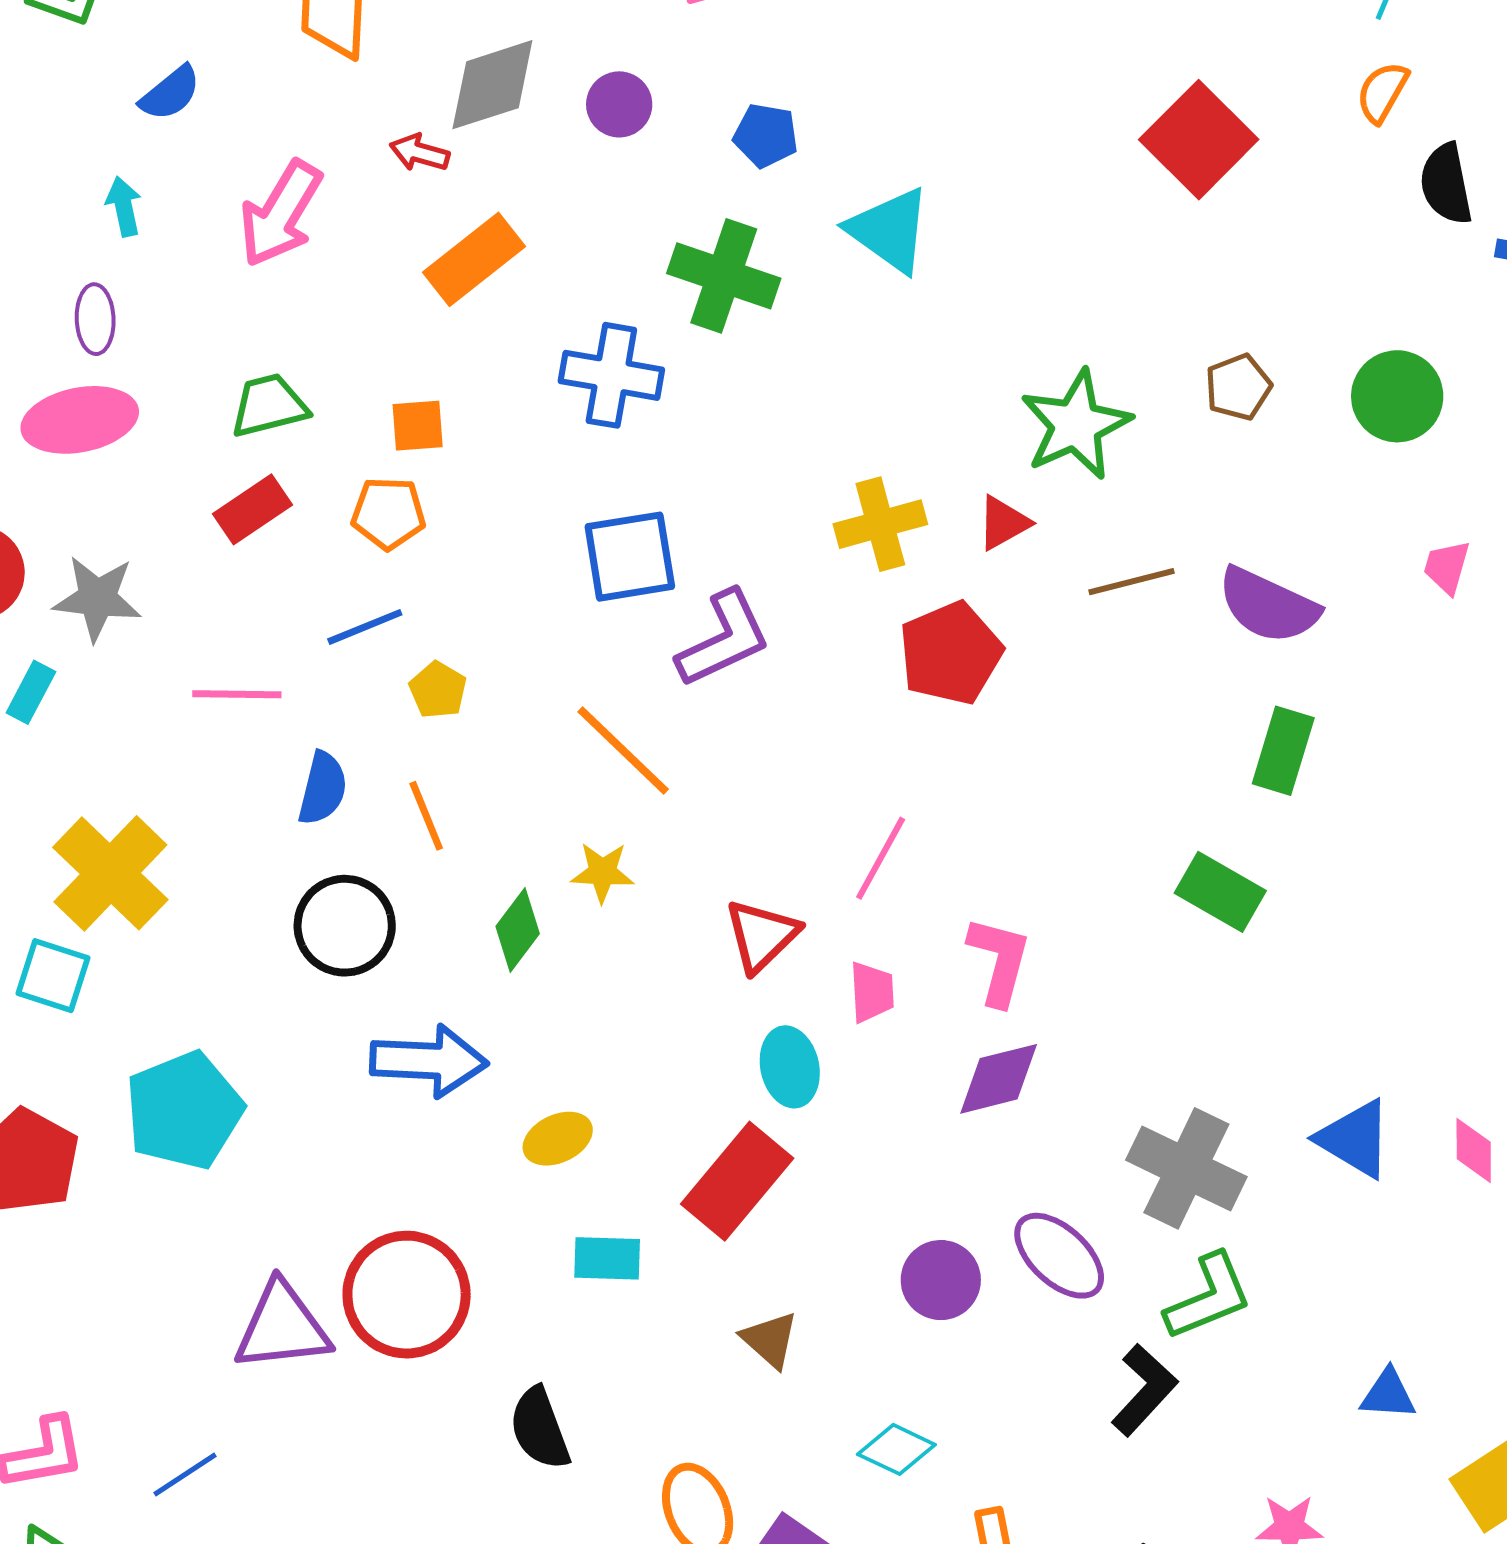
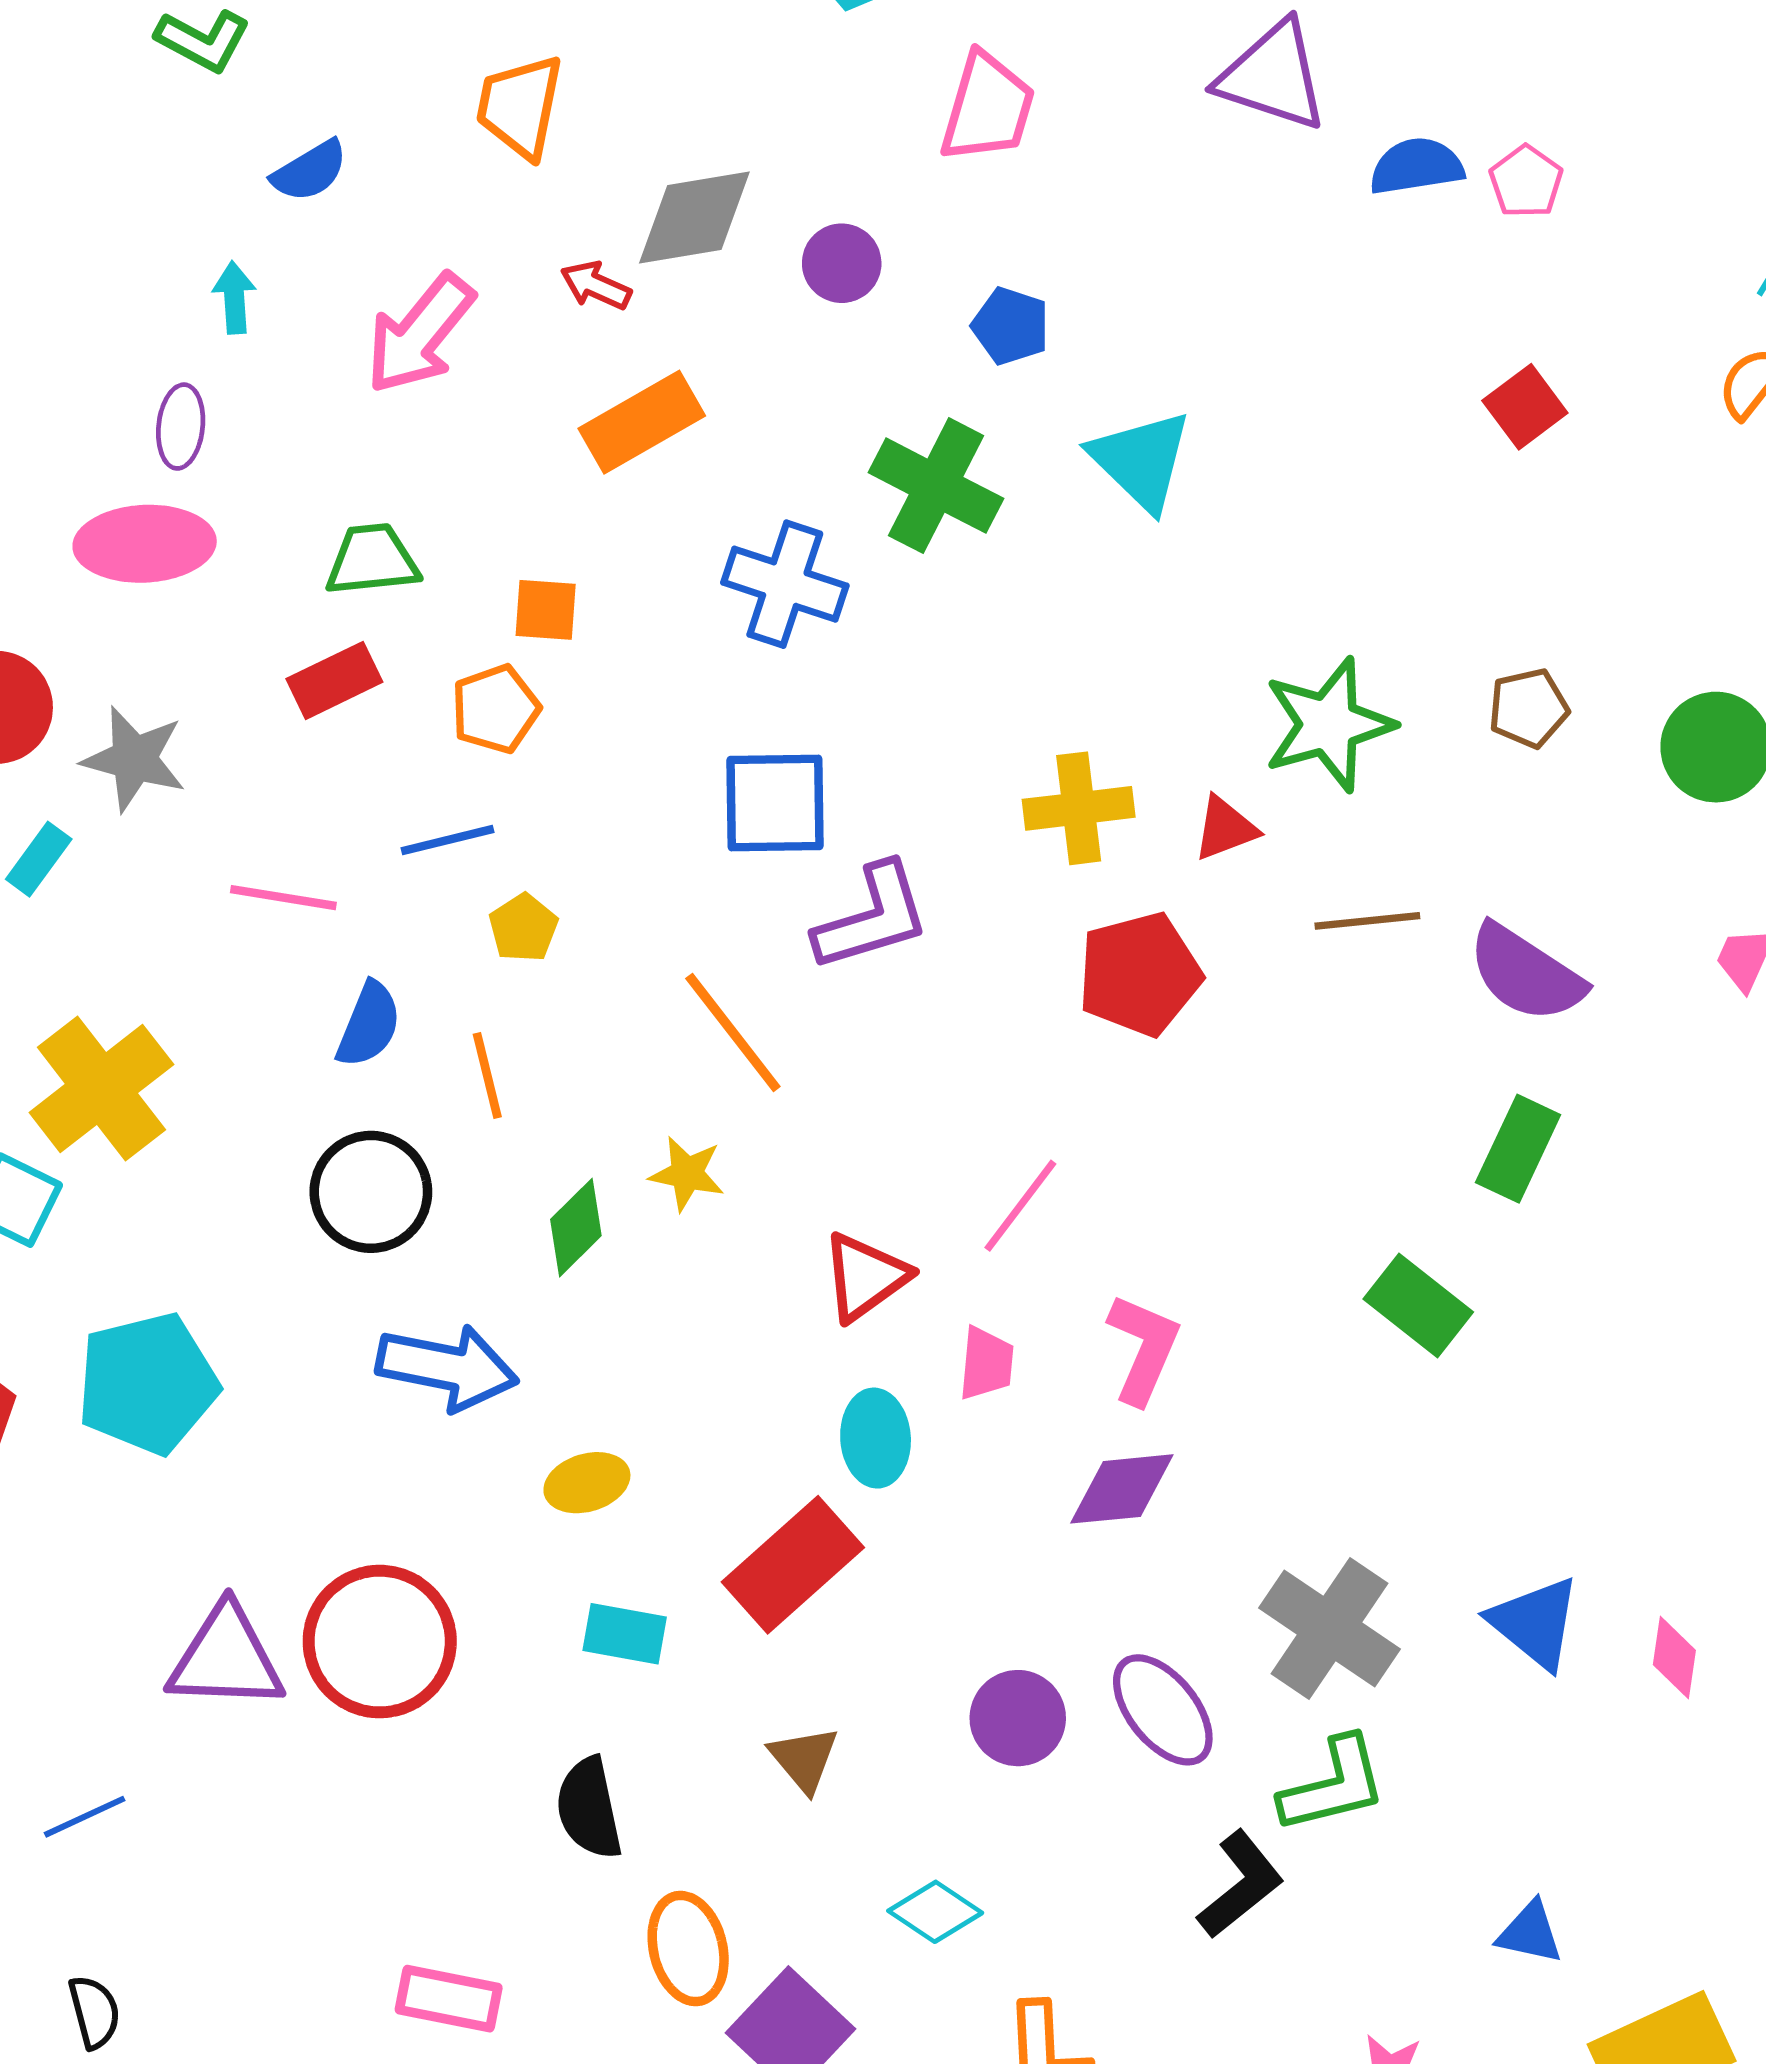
red square: (1199, 140) -> (1525, 407), size x0.6
orange pentagon: (388, 513) -> (495, 709), turned -30
black semicircle: (540, 1428) -> (589, 1808), moved

